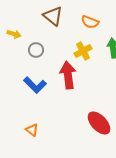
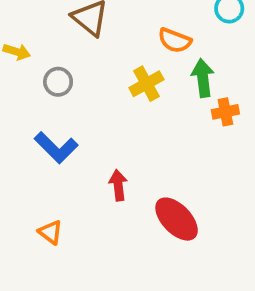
orange semicircle: (90, 22) -> (175, 40), moved
red arrow: (68, 75) -> (118, 185), moved, size x0.6

